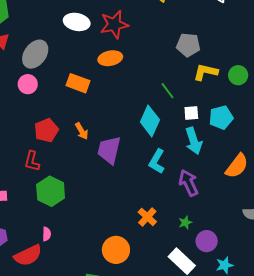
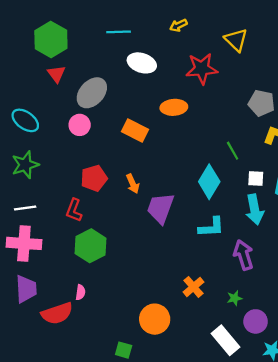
red star: (114, 25) -> (202, 69), moved
cyan L-shape: (157, 161) -> (211, 227), turned -130

